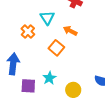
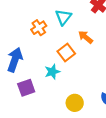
cyan star: (49, 78) -> (52, 72), moved
purple square: (28, 86) -> (26, 88), turned -35

